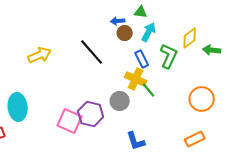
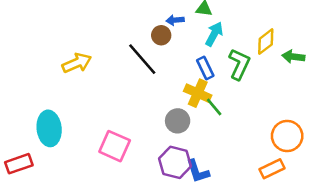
brown circle: (125, 33) -> (161, 35), moved
orange circle: (202, 99) -> (287, 136), moved
purple hexagon: (91, 114) -> (175, 162), moved

